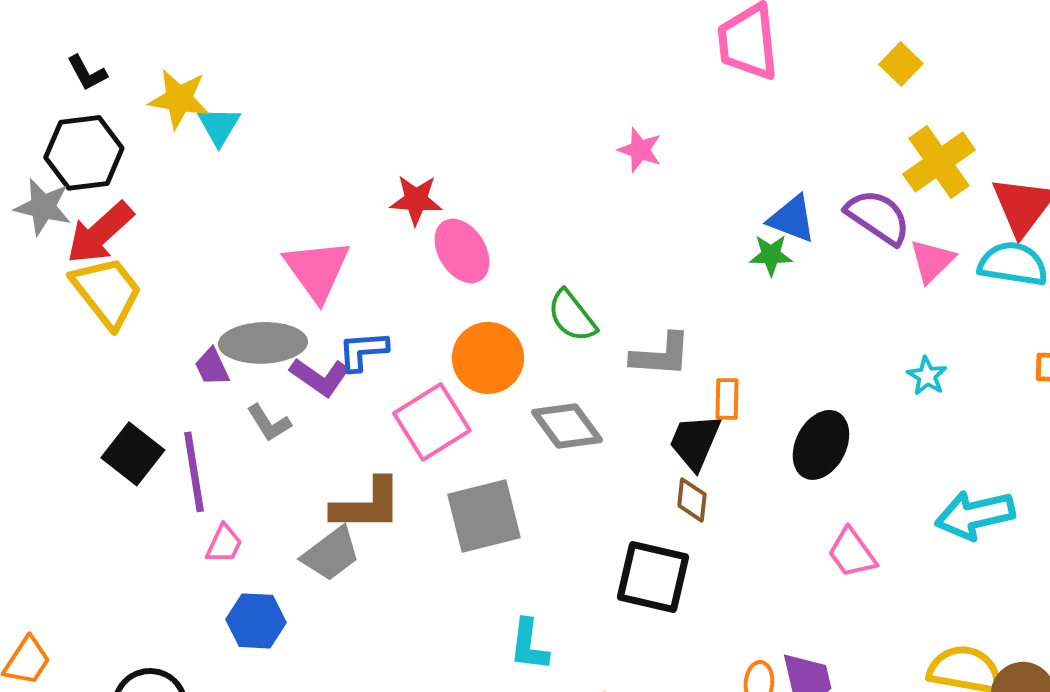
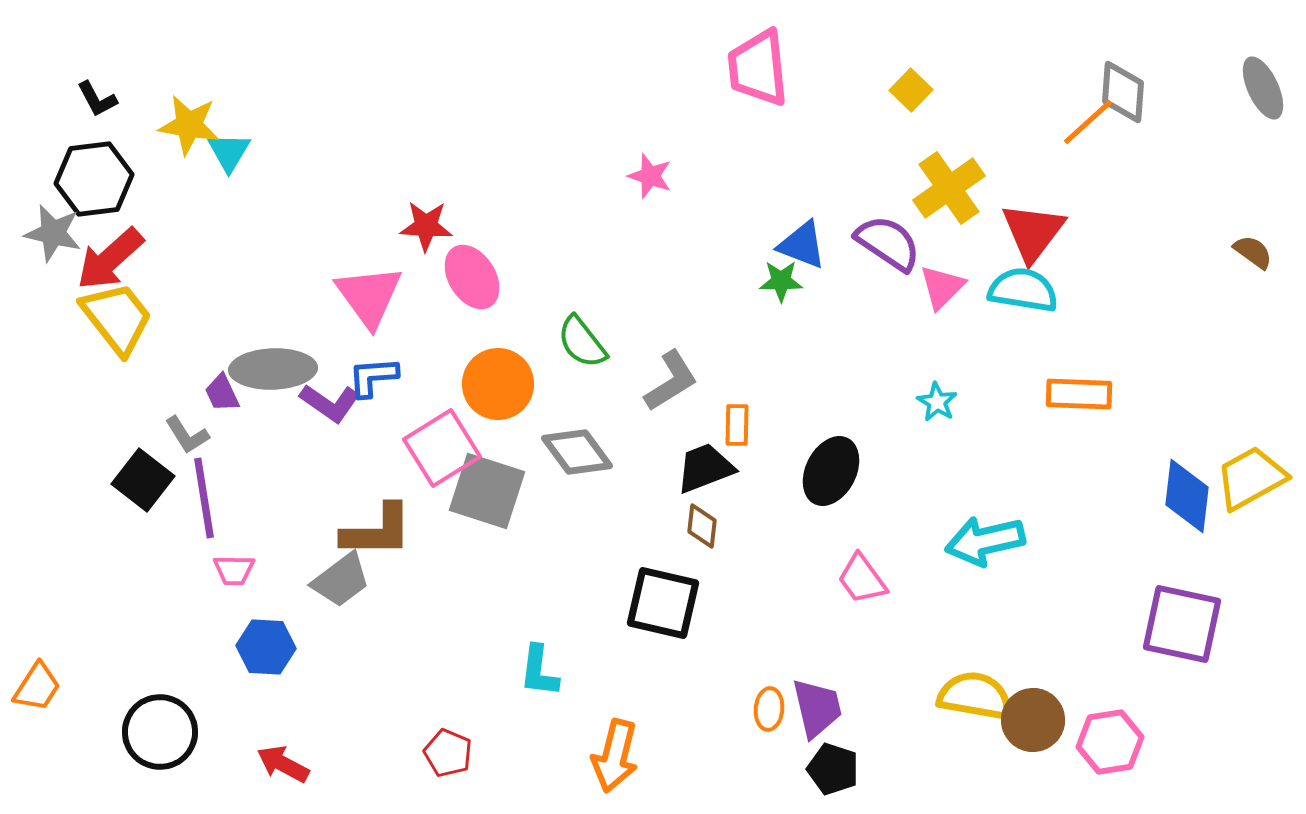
pink triangle: (317, 270) -> (369, 296), moved
gray L-shape: (661, 355) -> (671, 381), turned -36
gray L-shape: (269, 423) -> (187, 435), moved
black trapezoid: (695, 442) -> (705, 468), turned 46
gray square: (484, 516) -> (487, 491), moved, turned 32
pink trapezoid: (224, 544) -> (234, 570), turned 66

